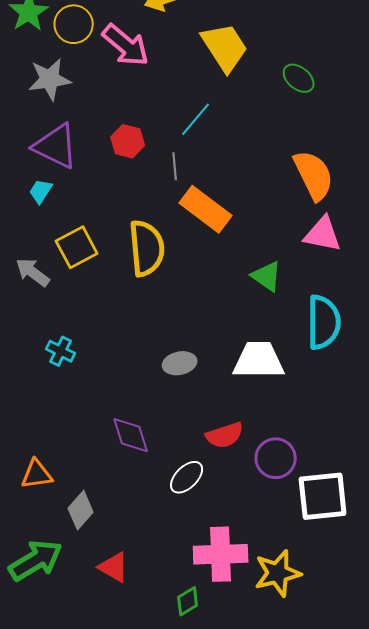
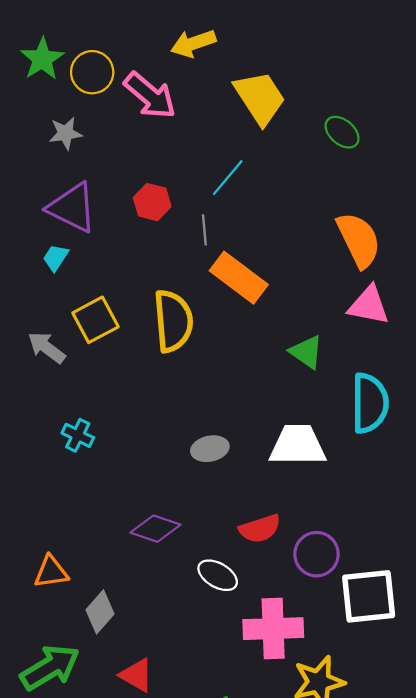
gray star: (50, 79) -> (66, 133), size x0.7
purple diamond: (131, 435) -> (155, 529), turned -54
white ellipse: (187, 477) -> (218, 575), turned 75
pink cross: (221, 554) -> (273, 629), moved

